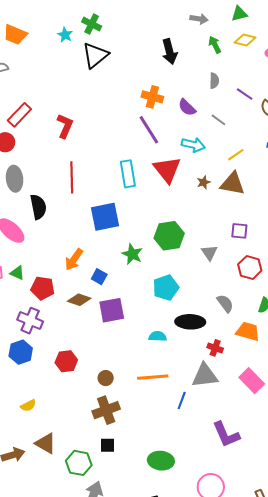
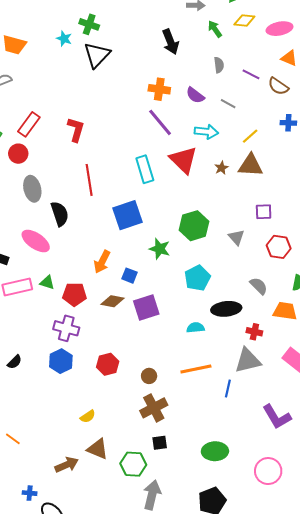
yellow semicircle: (28, 406) -> (88, 416), moved

